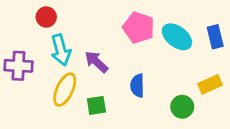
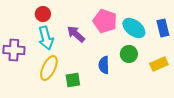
red circle: (46, 17) -> (43, 14), moved
purple arrow: (96, 62) -> (76, 34), moved
green circle: (182, 107) -> (129, 54), moved

